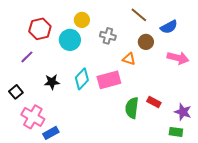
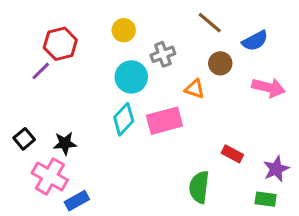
gray cross: (108, 36) -> (163, 54), turned -35
cyan circle: (70, 40) -> (131, 77), moved
purple line: (27, 57) -> (41, 71), moved
black star: (52, 82) -> (65, 143), moved
green semicircle: (132, 108) -> (199, 187), moved
purple star: (183, 112) -> (276, 169), turned 30

